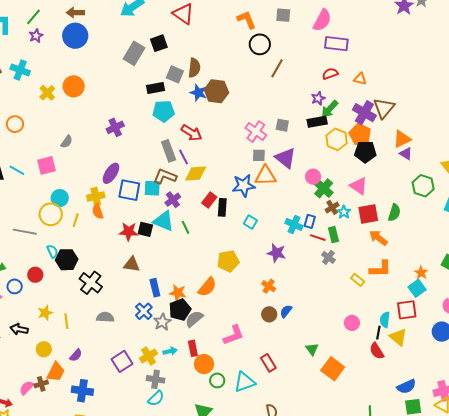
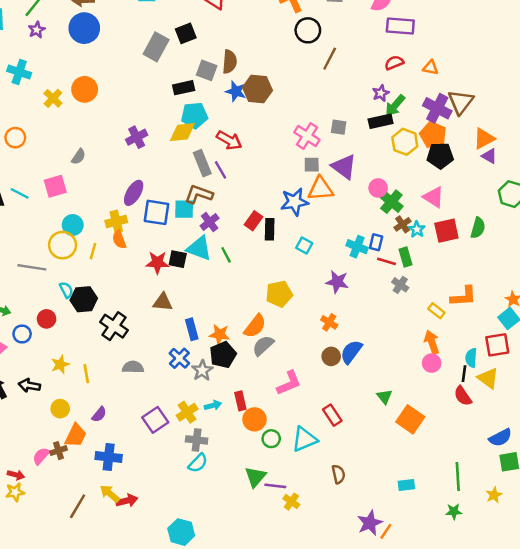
yellow diamond: (196, 174) -> (182, 132), moved
orange arrow: (378, 238) -> (432, 342), moved, turned 36
blue semicircle: (286, 311) -> (351, 352), size x1.5
gray semicircle: (194, 319) -> (263, 346), moved

